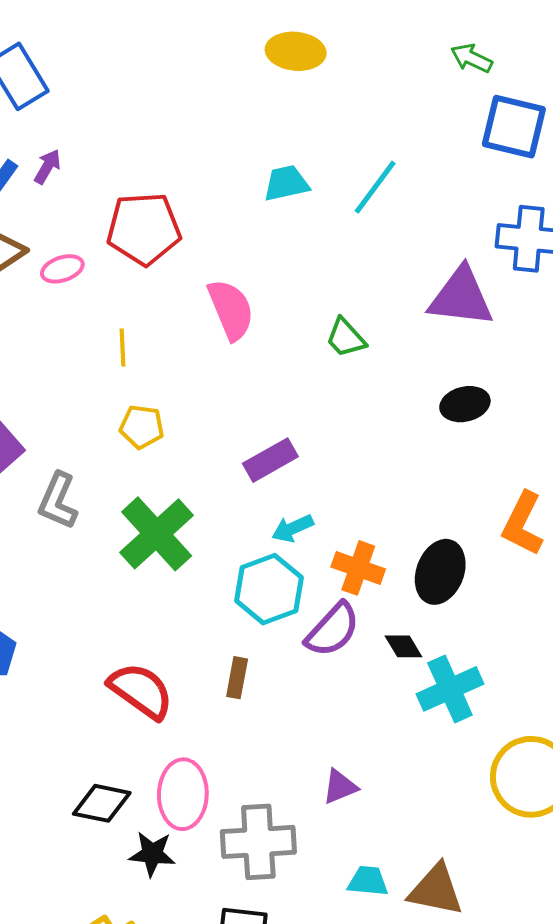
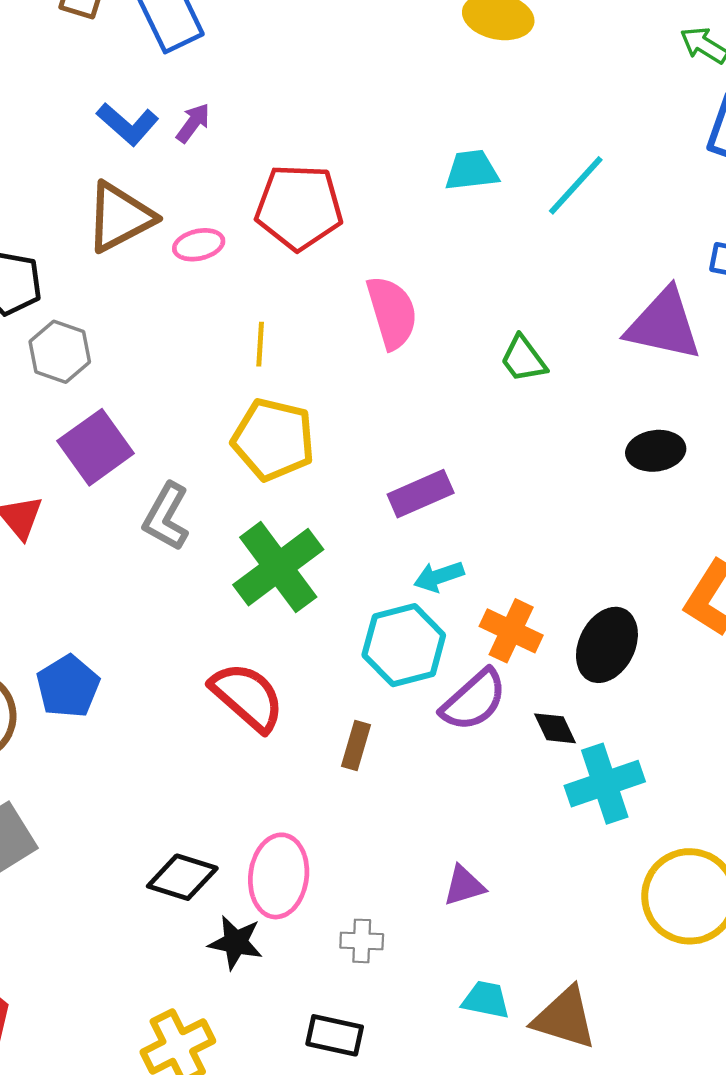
yellow pentagon: (142, 427) -> (273, 439), size x1.6
red semicircle: (141, 691) -> (247, 697), moved
gray cross: (258, 842) -> (362, 941), size x0.5

